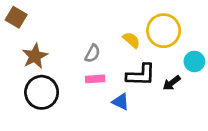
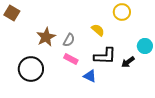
yellow circle: (164, 31) -> (122, 12), moved, size x0.7
brown star: (35, 56) -> (46, 37), moved
pink rectangle: (95, 79) -> (71, 59), turned 32

